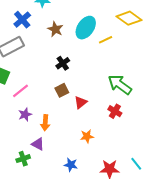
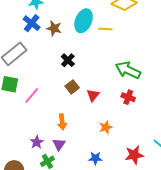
blue cross: (22, 20) -> (32, 23), moved
yellow line: (106, 40) -> (105, 29), turned 40
purple star: (25, 114) -> (37, 142), moved
purple triangle: (38, 144) -> (59, 144), turned 48

